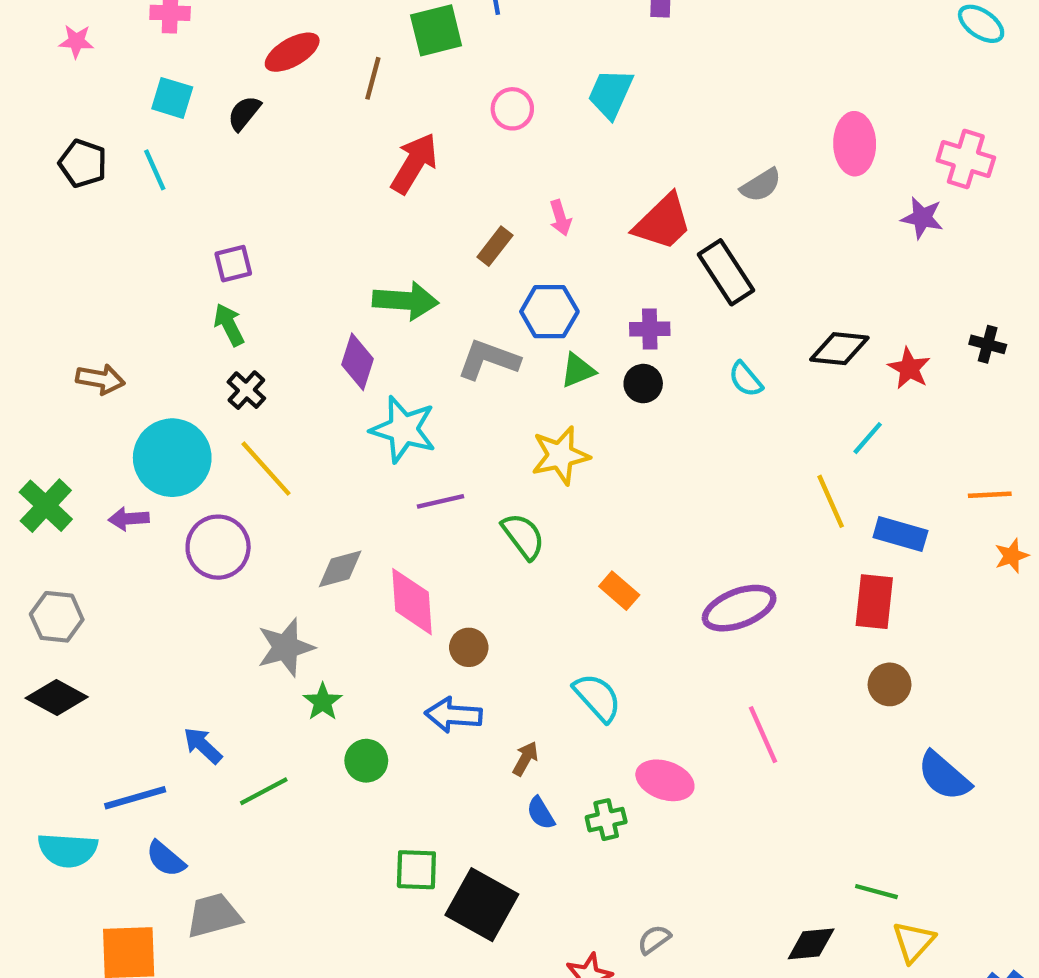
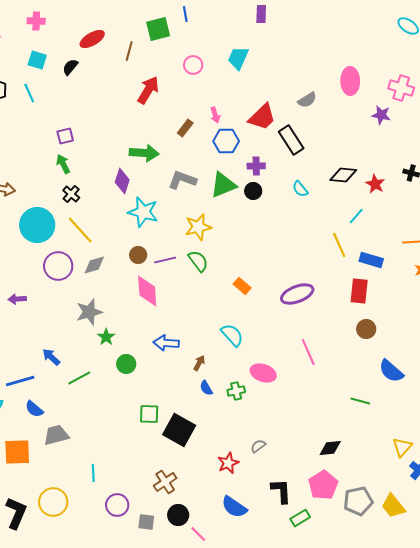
blue hexagon: (549, 312) -> (226, 141), moved
green triangle: (578, 370) -> (223, 185), size x1.6
yellow star: (560, 455) -> (198, 227), moved
purple line: (440, 501) -> (165, 260), moved
purple arrow: (129, 519) -> (17, 299), moved
gray diamond: (340, 569) -> (94, 265), moved
brown circle: (469, 647) -> (138, 255), moved
green line: (876, 892) -> (360, 401), moved
yellow triangle: (914, 942) -> (402, 447), moved

